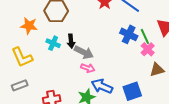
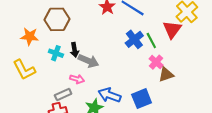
blue cross: (129, 34) -> (134, 39), turned 30
pink cross: (148, 49) -> (156, 62), moved
pink arrow: (88, 68) -> (77, 79), moved
gray rectangle: (20, 85) -> (63, 95), moved

